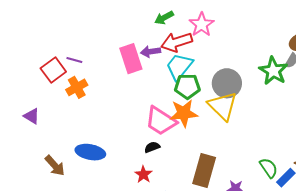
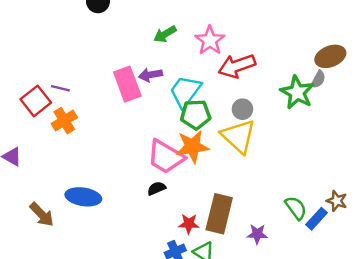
red arrow: (177, 42) -> (237, 66), moved
gray circle: (227, 83) -> (242, 109), size x0.6
red star: (143, 174) -> (189, 224), moved, turned -30

